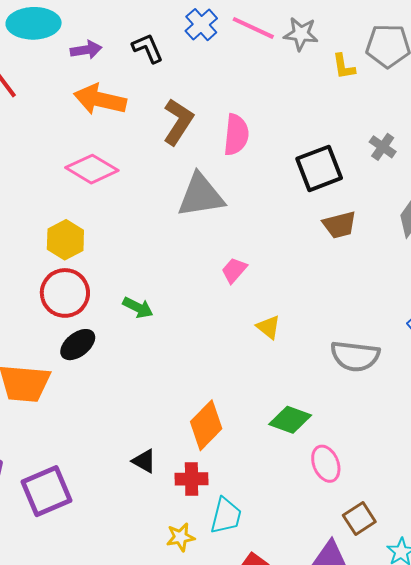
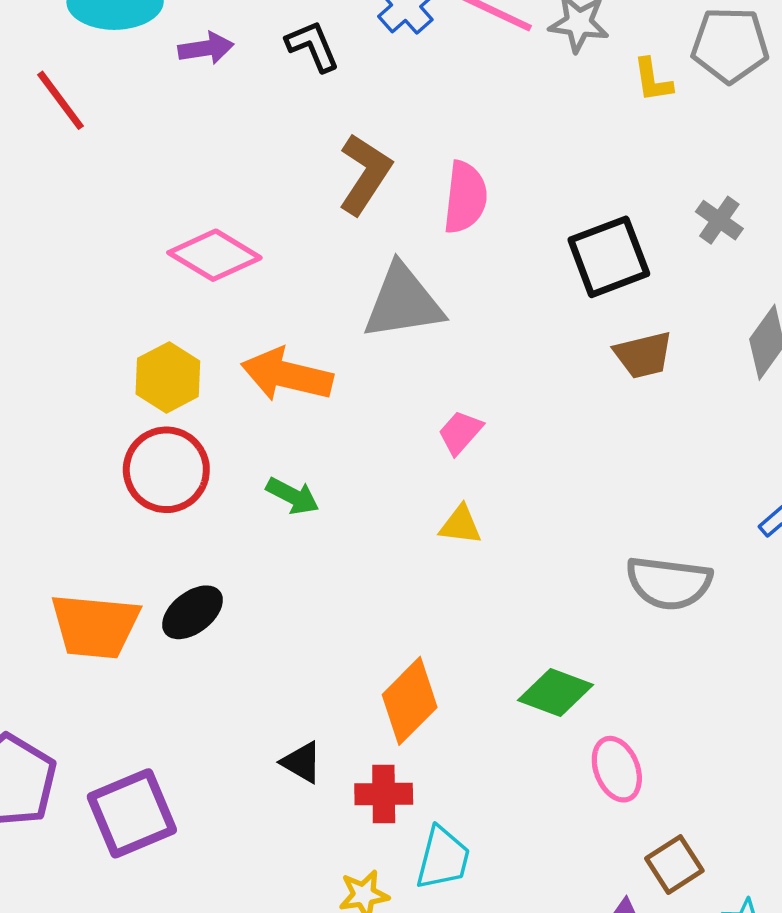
orange arrow: (100, 100) -> (287, 375), moved
yellow triangle: (269, 327) -> (460, 525), moved, turned -32
black ellipse: (78, 345) -> (192, 612), moved

